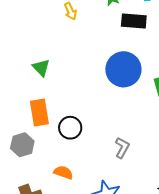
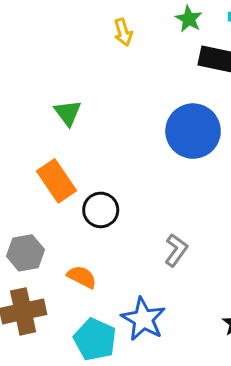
orange rectangle: (39, 113) -> (57, 181), turned -32
gray hexagon: (22, 145) -> (25, 253), moved

